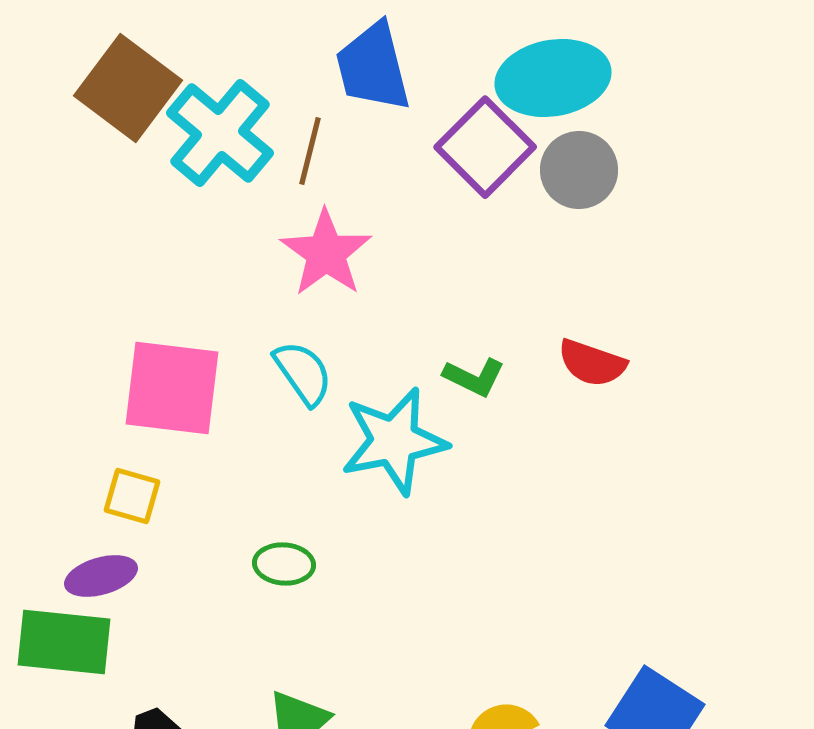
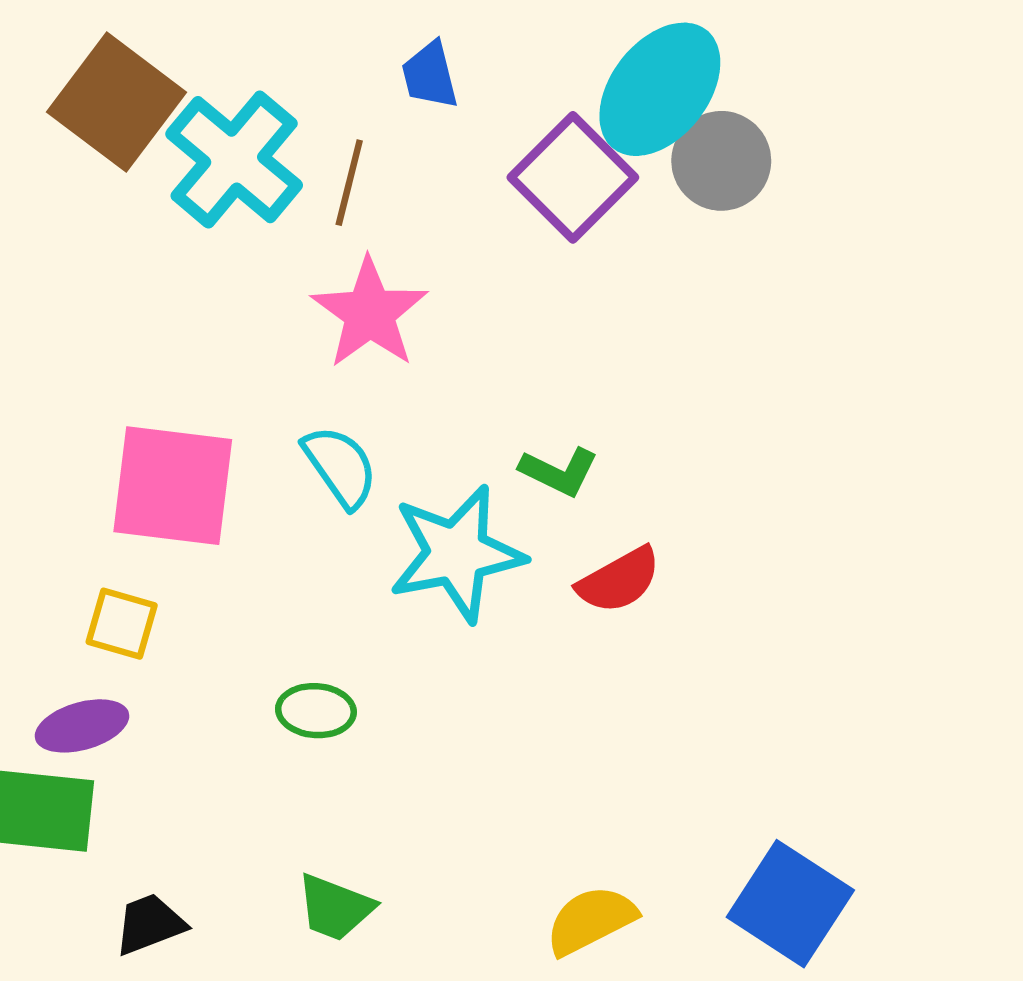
blue trapezoid: (373, 67) -> (430, 75), size x0.6
cyan ellipse: (553, 78) -> (660, 89), turned -42
gray circle: (579, 170) -> (721, 161), moved
red semicircle: (592, 363) -> (619, 580), moved, turned -48

